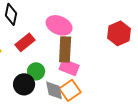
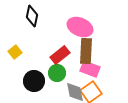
red rectangle: (25, 42) -> (60, 55), moved
black circle: (24, 84) -> (34, 81), moved

